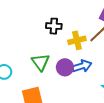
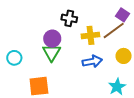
purple circle: (65, 67) -> (52, 39), moved

